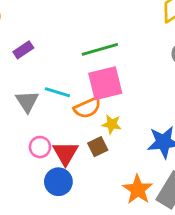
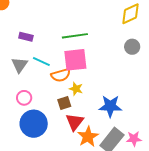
purple rectangle: (23, 50) -> (26, 37), moved, turned 40
red triangle: (66, 153) -> (75, 122), moved
blue circle: (58, 182) -> (34, 124), size x1.4

